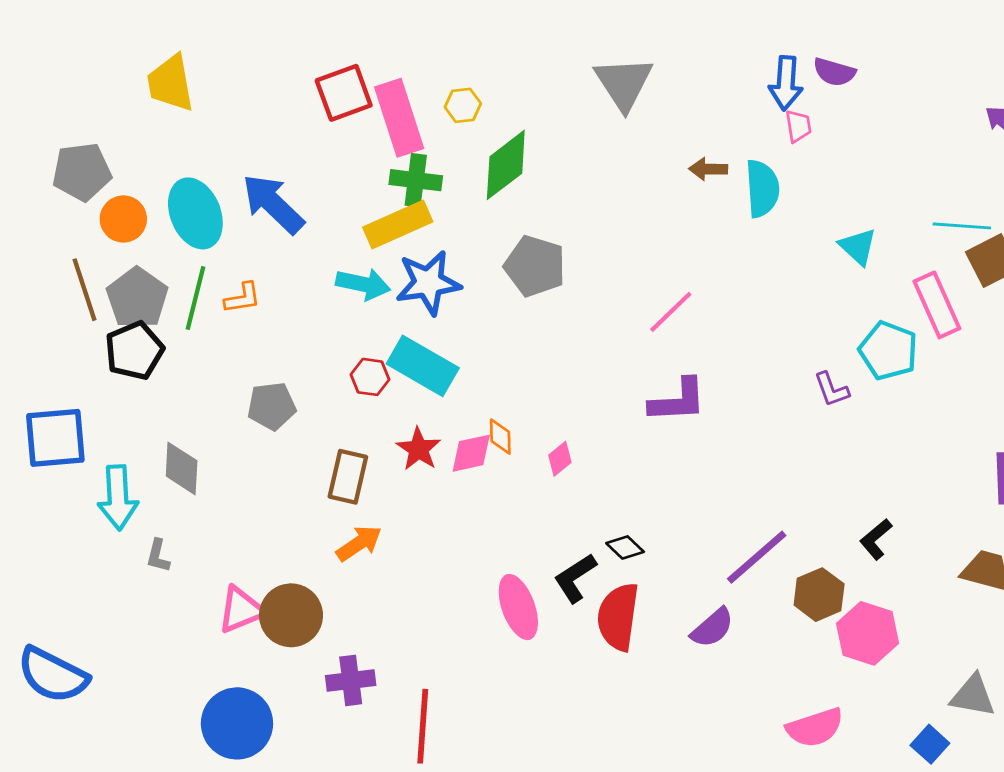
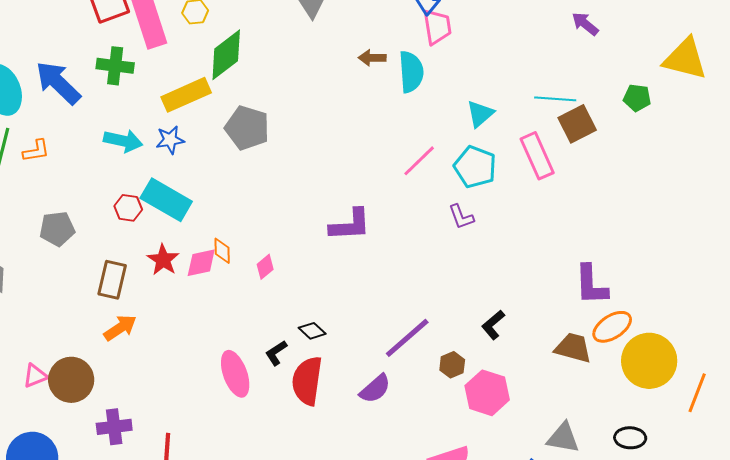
pink trapezoid: (798, 126) -> (437, 27), size x1.5
green cross: (416, 180) -> (115, 66), moved
yellow rectangle: (398, 225) -> (186, 95), moved
cyan triangle: (858, 247) -> (480, 114), turned 36
blue star: (428, 283) -> (170, 140), size x0.6
pink line: (671, 312) -> (419, 161), moved
cyan pentagon: (888, 351) -> (475, 167), moved
black L-shape: (575, 578) -> (276, 353), size x0.7
brown hexagon: (819, 595) -> (452, 365), size x0.7
pink triangle: (241, 610) -> (35, 376), size x0.7

